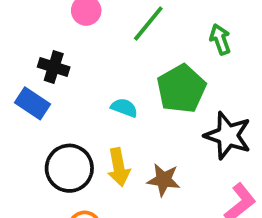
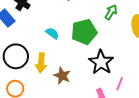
green arrow: (220, 39) -> (111, 12), turned 35

